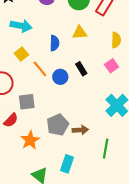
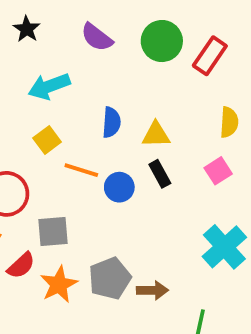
cyan arrow: (21, 26) -> (49, 86), turned 145
yellow triangle: (80, 32) -> (156, 135), moved
orange line: (40, 69) -> (81, 170), turned -36
orange star: (30, 140) -> (59, 284), moved

